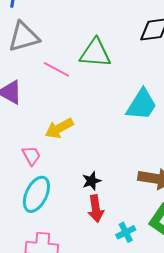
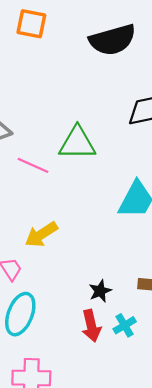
black star: (92, 181) -> (100, 291), moved
cyan cross: (126, 232) -> (125, 325), moved

